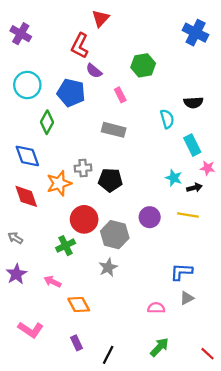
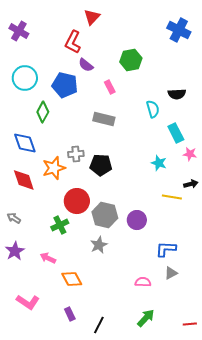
black arrow: (194, 188) -> (191, 184), moved
purple circle: (150, 217) -> (137, 220), moved
red line: (208, 354) -> (190, 324), turned -48

